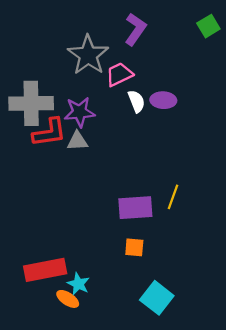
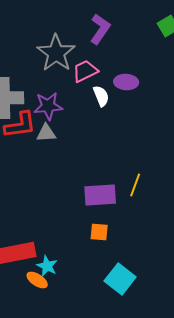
purple ellipse: (163, 100) -> (126, 82), moved

